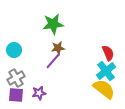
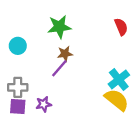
cyan circle: (14, 50) -> (18, 46), moved
red semicircle: (108, 53) -> (121, 27), moved
gray cross: (16, 78) -> (18, 87), turned 30

